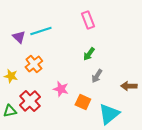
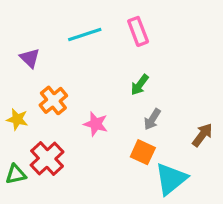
cyan line: (41, 31) -> (85, 35), moved
brown arrow: (129, 86) -> (202, 135), turned 126
pink star: (61, 89) -> (96, 124), moved
orange square: (83, 102) -> (143, 152), moved

